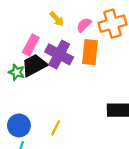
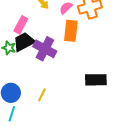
purple cross: (59, 54) -> (45, 49), moved

